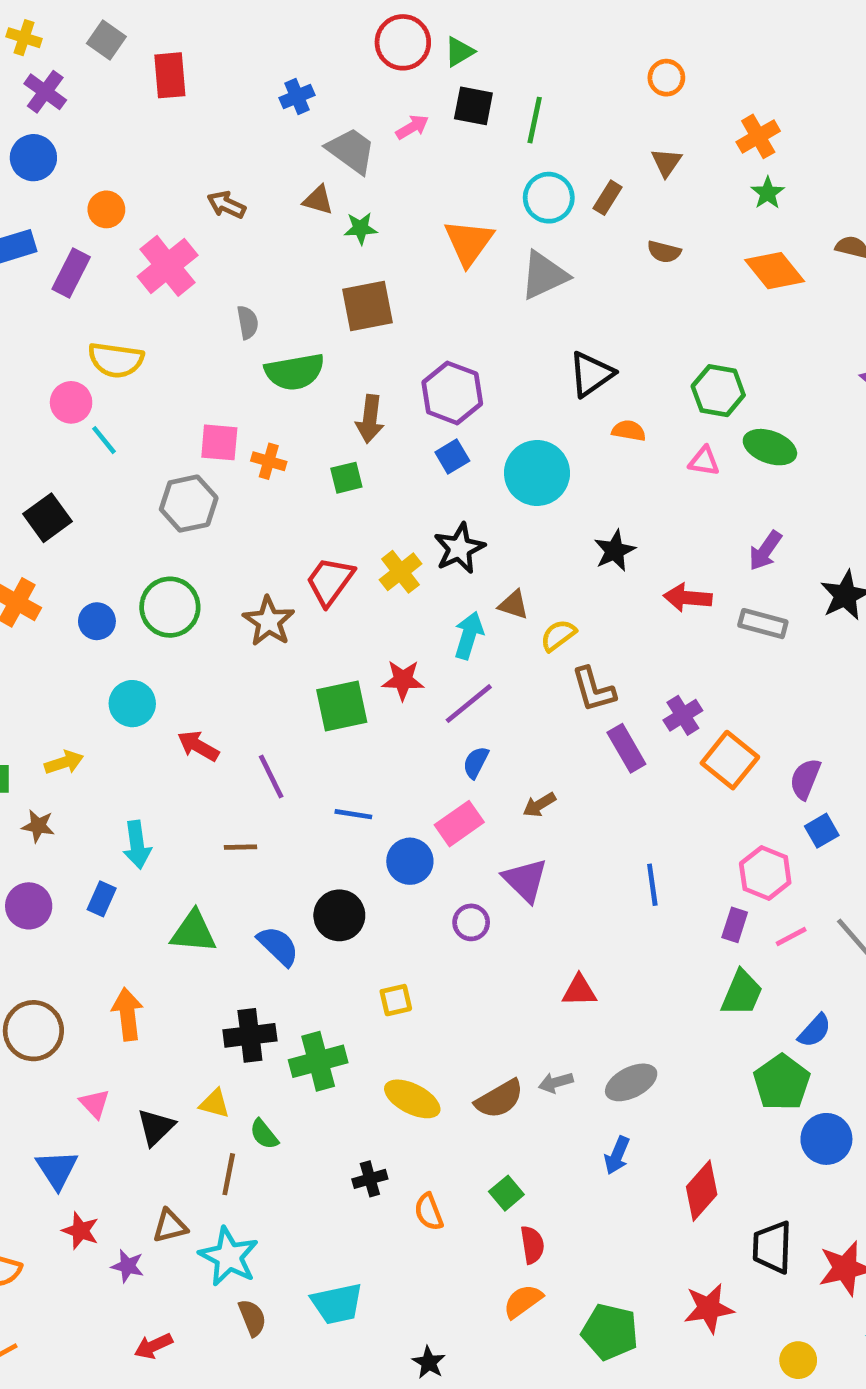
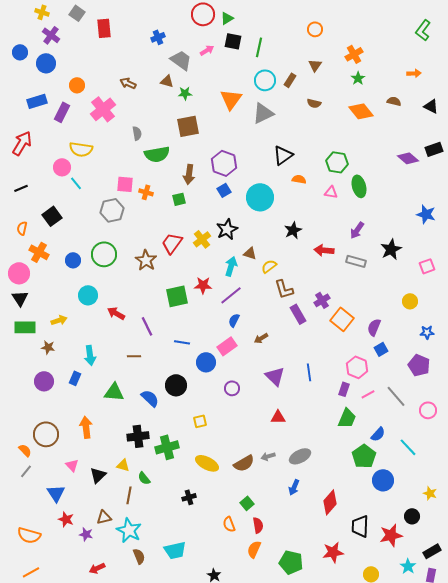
green ellipse: (770, 447) -> (359, 186), turned 55
purple triangle: (525, 880) -> (275, 376), moved
orange semicircle: (429, 1212) -> (229, 524), moved
orange semicircle: (523, 1301) -> (254, 549), turned -30

